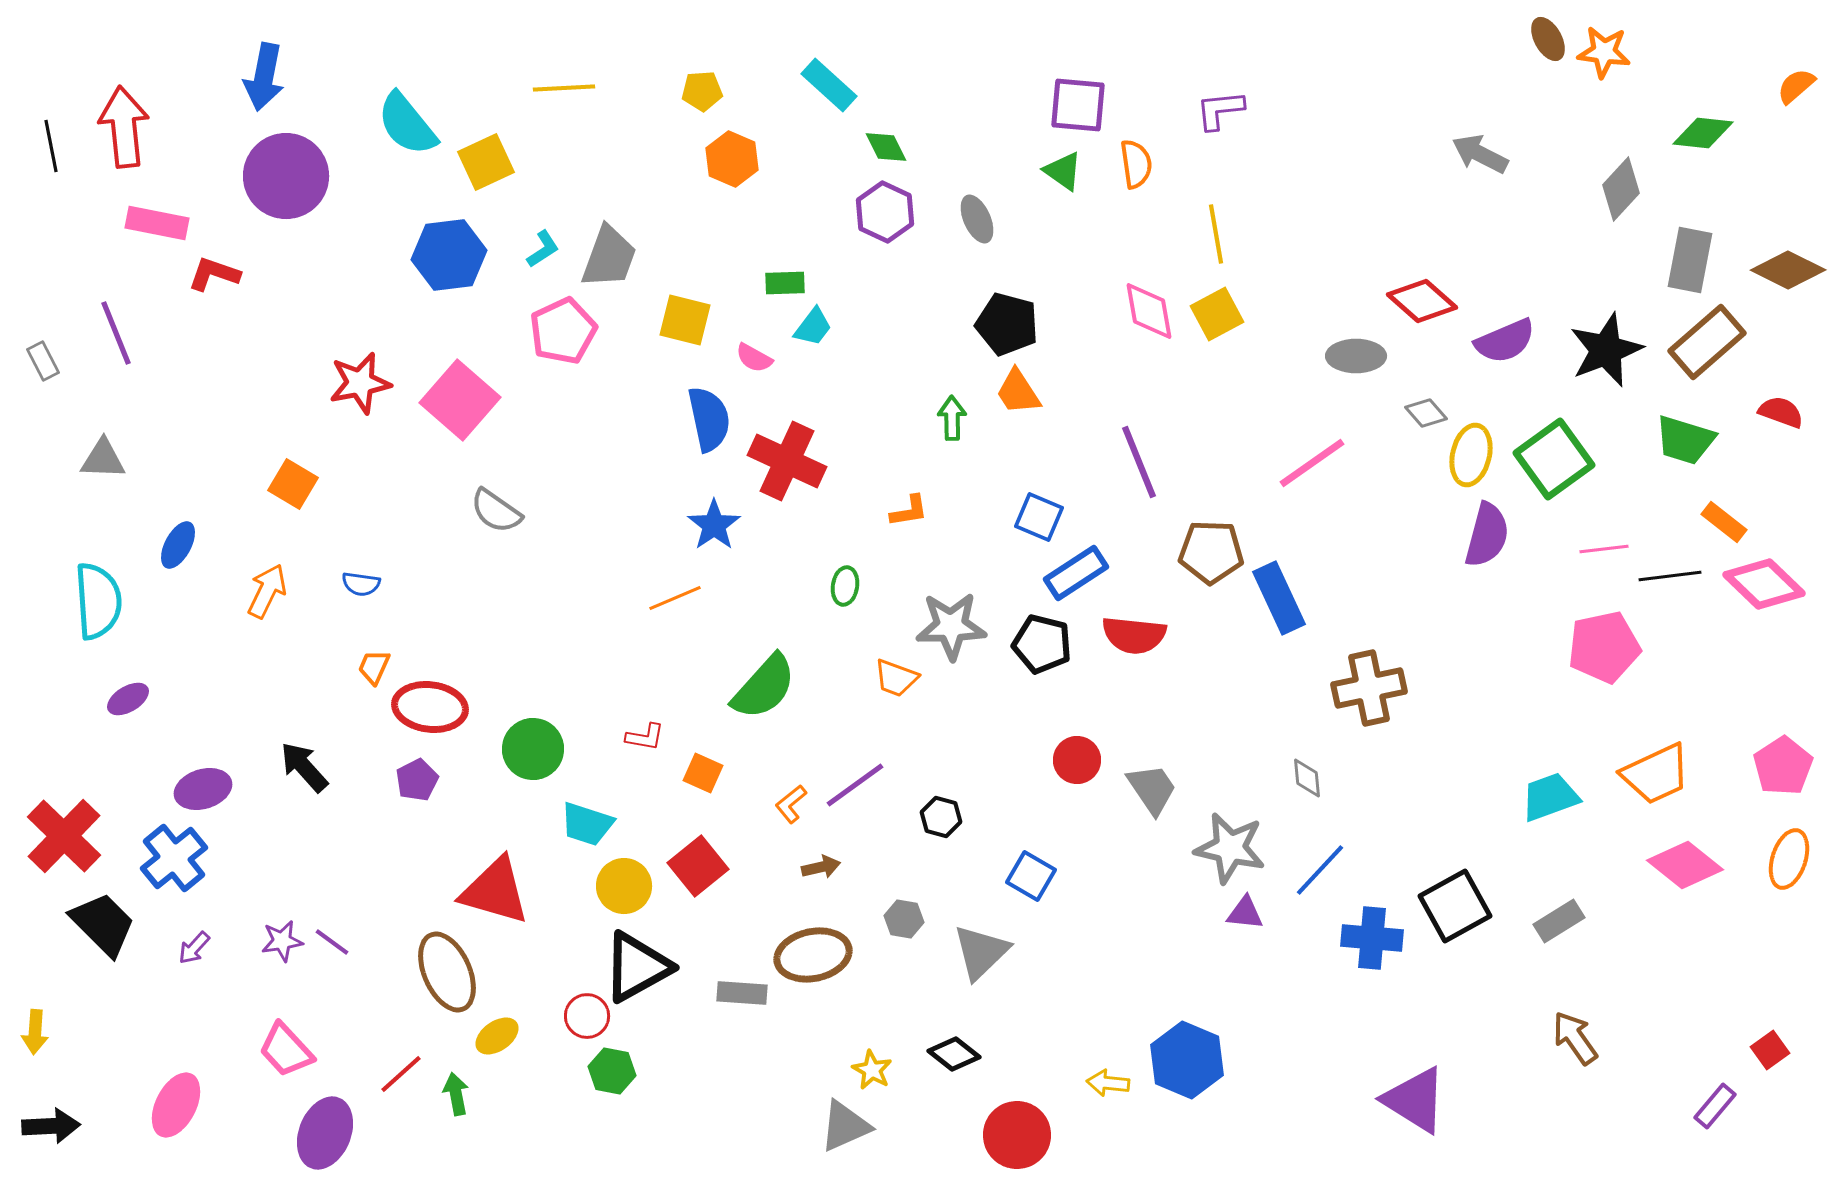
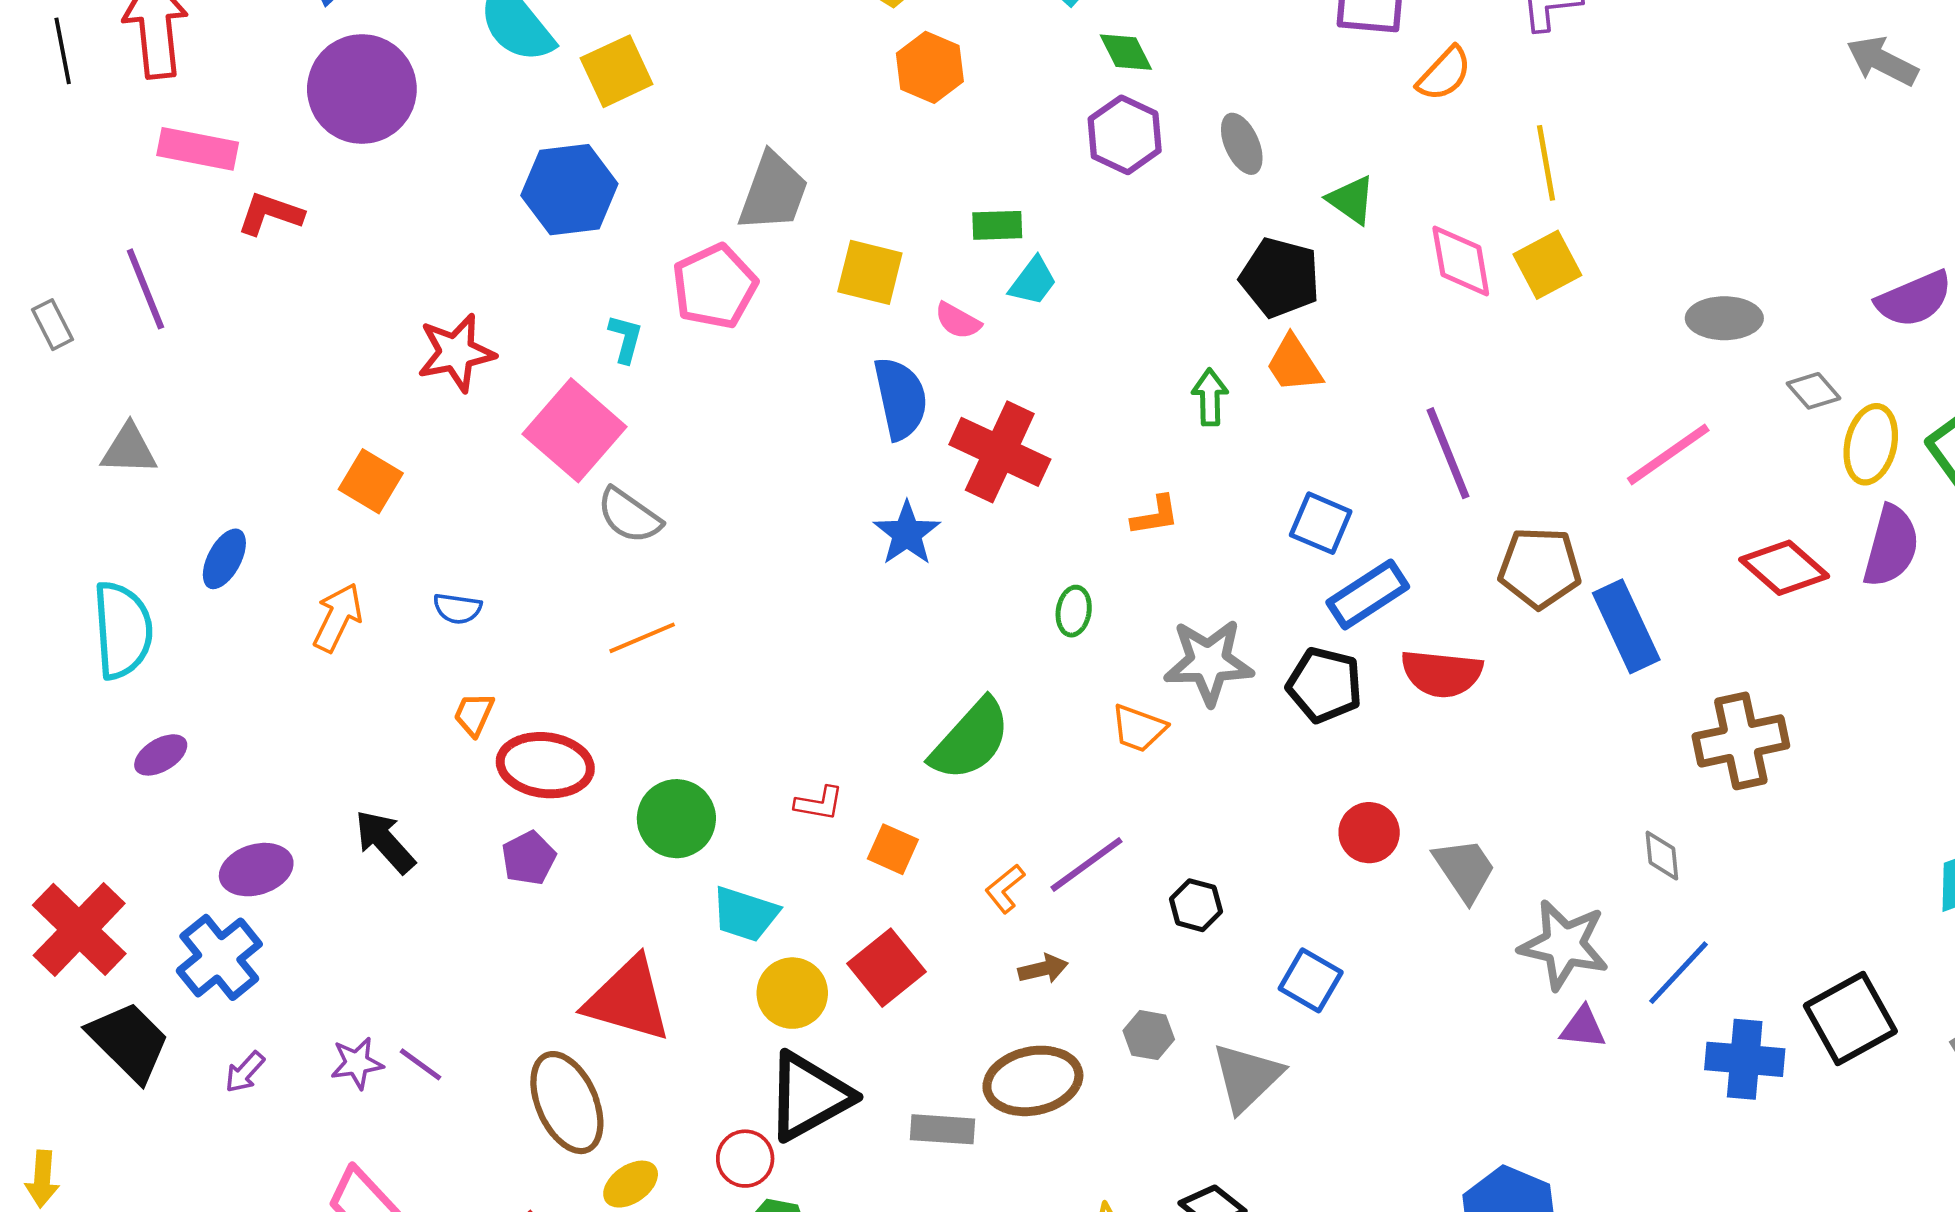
orange semicircle: (1136, 164) -> (1444, 74), turned 51
green triangle: (1063, 171) -> (1351, 200), moved
cyan L-shape: (543, 249) -> (625, 339), moved, turned -42
red diamond: (1422, 301) -> (1784, 568), moved
pink square: (460, 400) -> (575, 430), moved
orange line: (675, 598) -> (642, 638), moved

